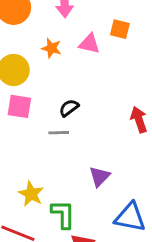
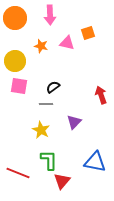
orange square: (120, 29) -> (88, 33), turned -32
purple triangle: (100, 176) -> (74, 122), moved
yellow star: (31, 194) -> (41, 130), moved

